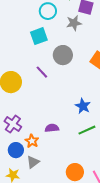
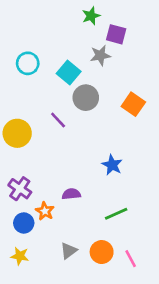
cyan circle: (48, 11) -> (28, 63), moved
cyan square: (39, 36) -> (69, 73), moved, turned -30
green line: (87, 130) -> (116, 214), moved
gray triangle: (33, 162) -> (69, 251), moved

